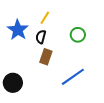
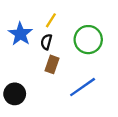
green circle: (78, 35) -> (88, 40), size x1.6

